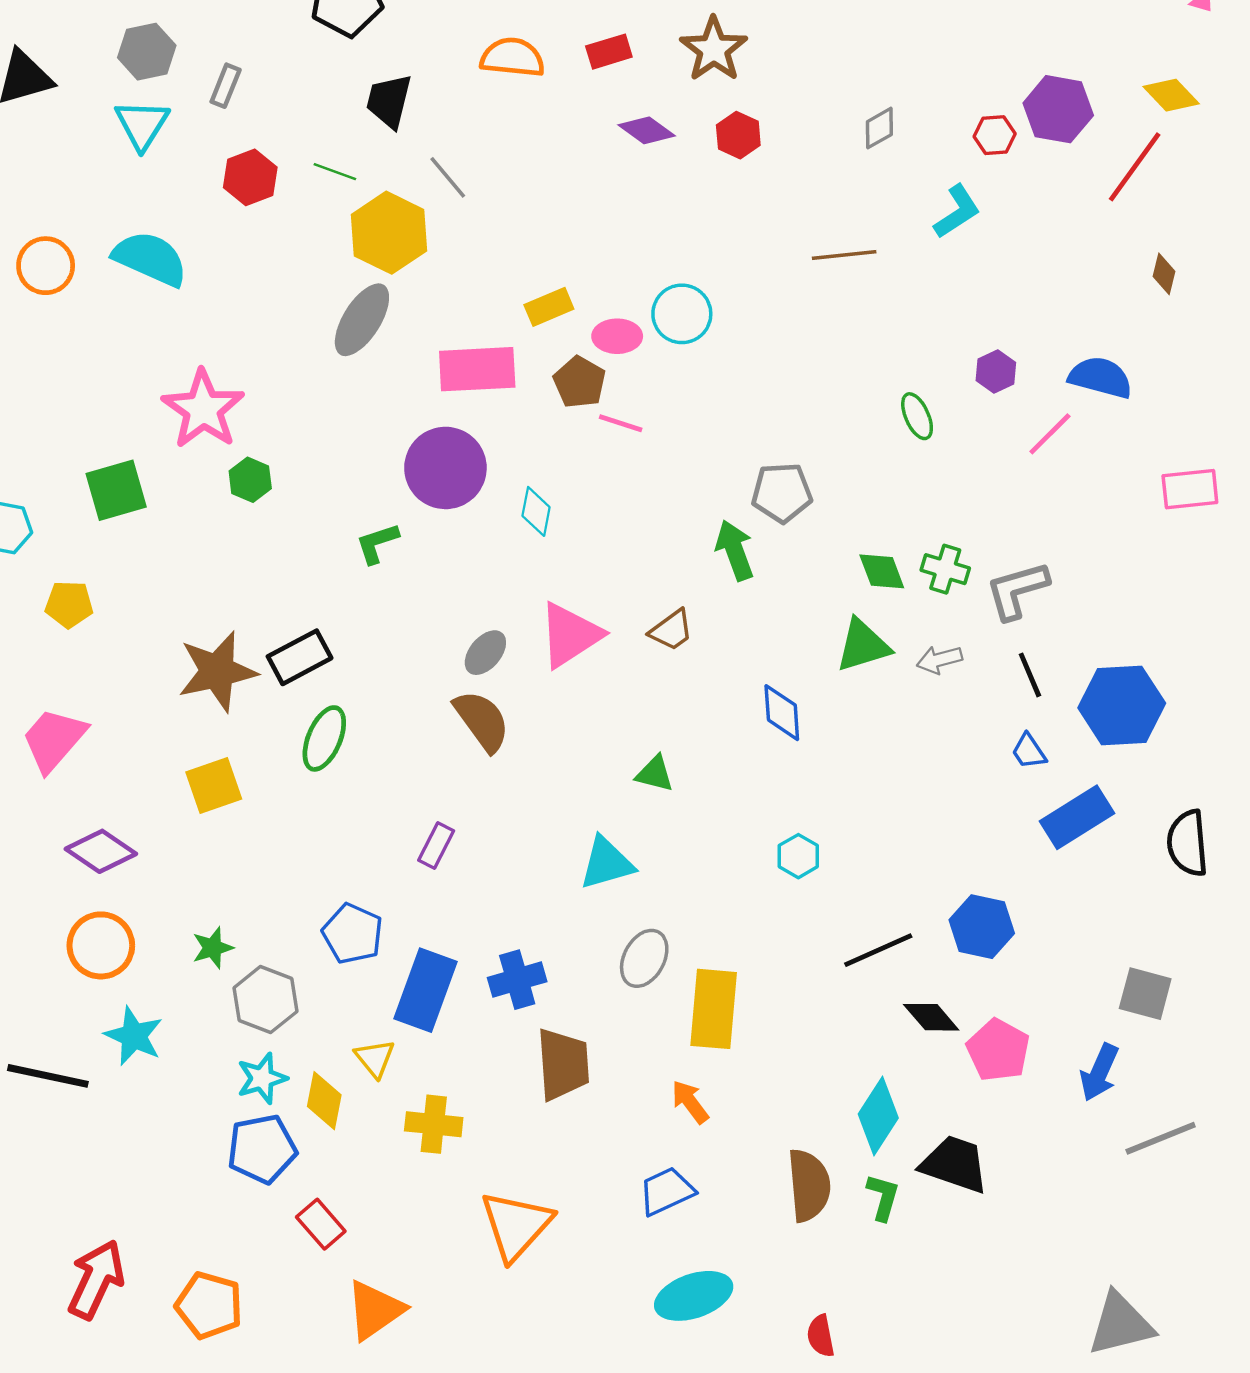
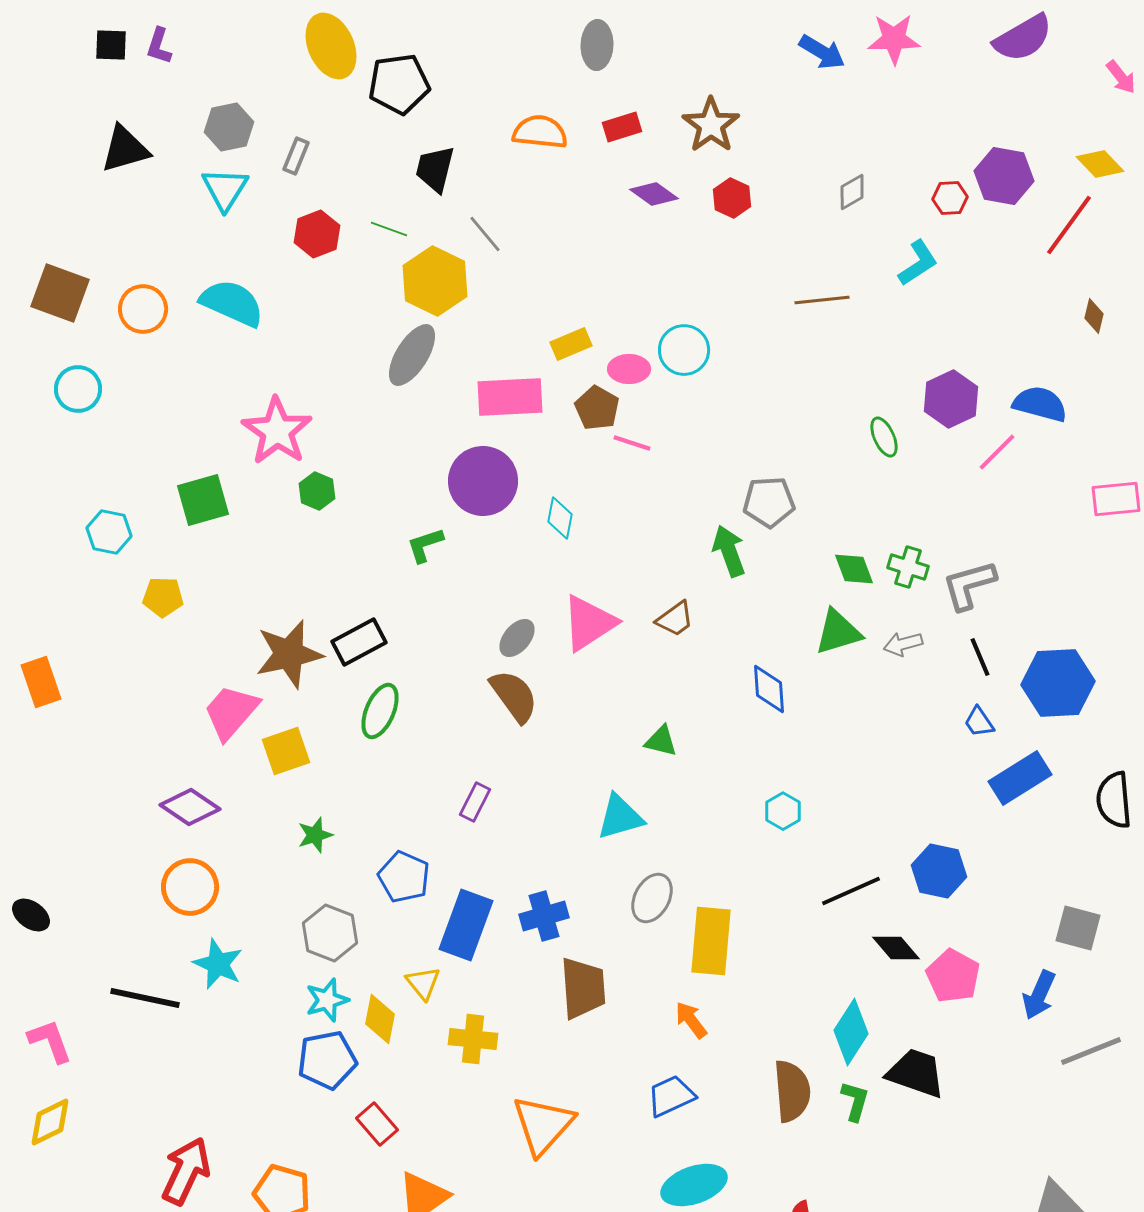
purple hexagon: (996, 372) -> (951, 399), size x1.6
pink trapezoid: (54, 740) -> (231, 712), moved
green star: (213, 948) -> (315, 835), moved

